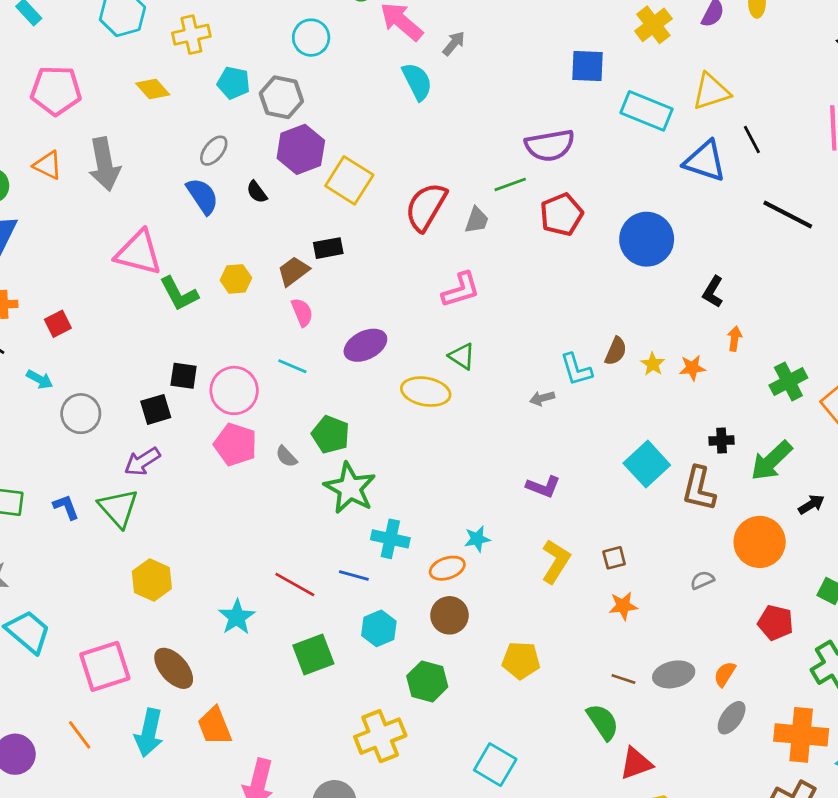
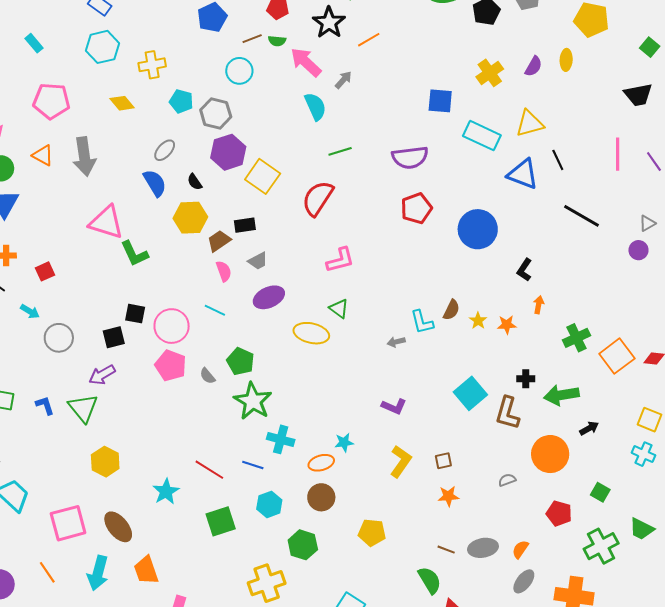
green line: (510, 184) -> (340, 151), moved
gray trapezoid: (477, 220) -> (258, 261), moved, turned 40
yellow hexagon: (236, 279) -> (190, 218), moved, size x1.5
green arrow: (771, 461) -> (561, 395), turned 32

